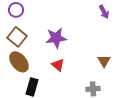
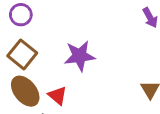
red triangle: (58, 65) -> (58, 96), moved

